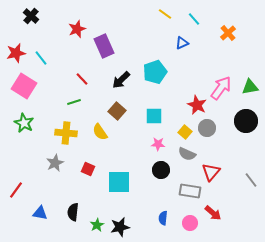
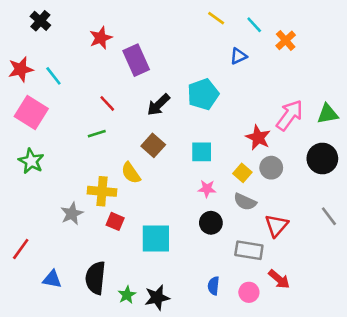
orange cross: (228, 33) -> (286, 40), moved
yellow cross: (66, 133) -> (102, 191), moved
gray line: (251, 180) -> (329, 216), moved
black semicircle: (73, 212) -> (95, 278), size x1.4

